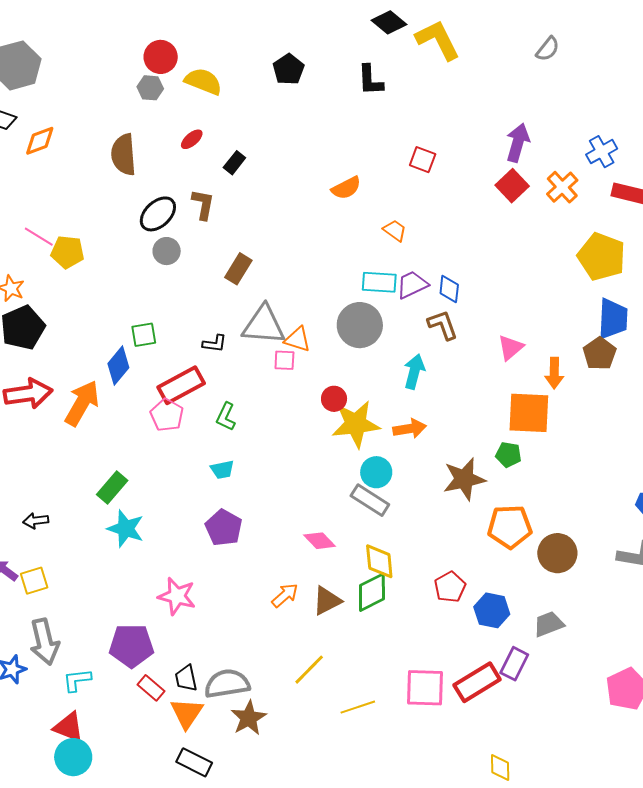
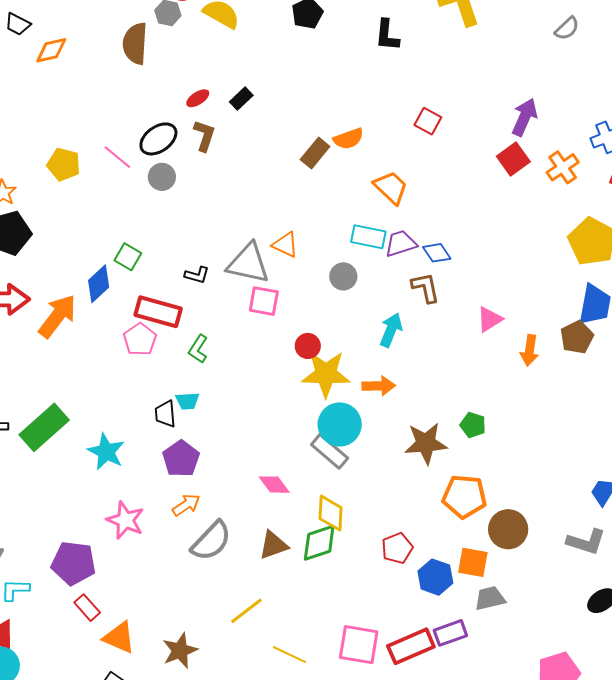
red ellipse: (192, 139) -> (198, 98), moved
brown semicircle: (124, 155) -> (135, 44), moved
orange trapezoid: (395, 230) -> (391, 187), size x1.5
pink line: (39, 237) -> (117, 157), moved
brown rectangle: (238, 269) -> (315, 153), moved
blue diamond: (449, 289) -> (437, 253), turned -48
gray circle: (360, 325) -> (343, 276), size x0.6
green square: (144, 335) -> (128, 257), turned 32
orange triangle: (298, 339) -> (285, 245), moved
pink square: (284, 360) -> (264, 301), size x1.4
red rectangle: (181, 385) -> (158, 312), turned 36
orange square: (529, 413) -> (473, 562), moved, size x0.7
cyan circle: (376, 472) -> (340, 424), size x1.4
green rectangle: (112, 487) -> (44, 427), moved, size x1.5
cyan star: (126, 529) -> (106, 452), moved
orange arrow: (285, 595) -> (186, 505), moved
purple rectangle: (514, 664) -> (450, 633), turned 36
black trapezoid: (186, 678) -> (165, 414), moved
gray semicircle: (227, 684) -> (211, 541), moved, turned 135
yellow line: (358, 707) -> (289, 655), turned 36
orange triangle: (187, 713) -> (119, 638), turned -48

